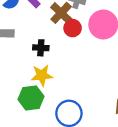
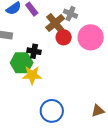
green hexagon: (31, 98) -> (22, 63), moved

